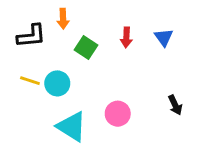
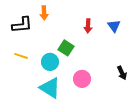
green square: (86, 47) -> (66, 48), moved
cyan circle: (57, 83) -> (50, 62), moved

